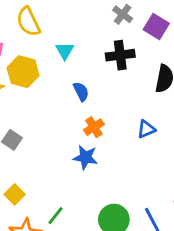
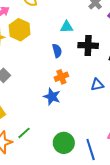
cyan triangle: (65, 51) -> (67, 27), moved, turned 48
black cross: (120, 55) -> (88, 45), moved

